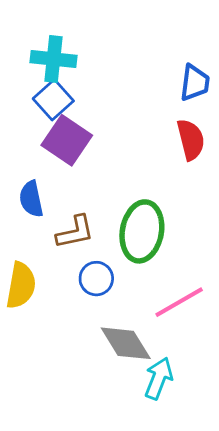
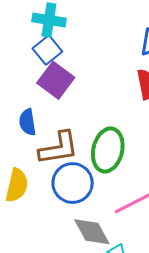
brown L-shape: (75, 232) -> (59, 148), size x1.4
blue circle: (96, 279) -> (73, 183), size x1.6

